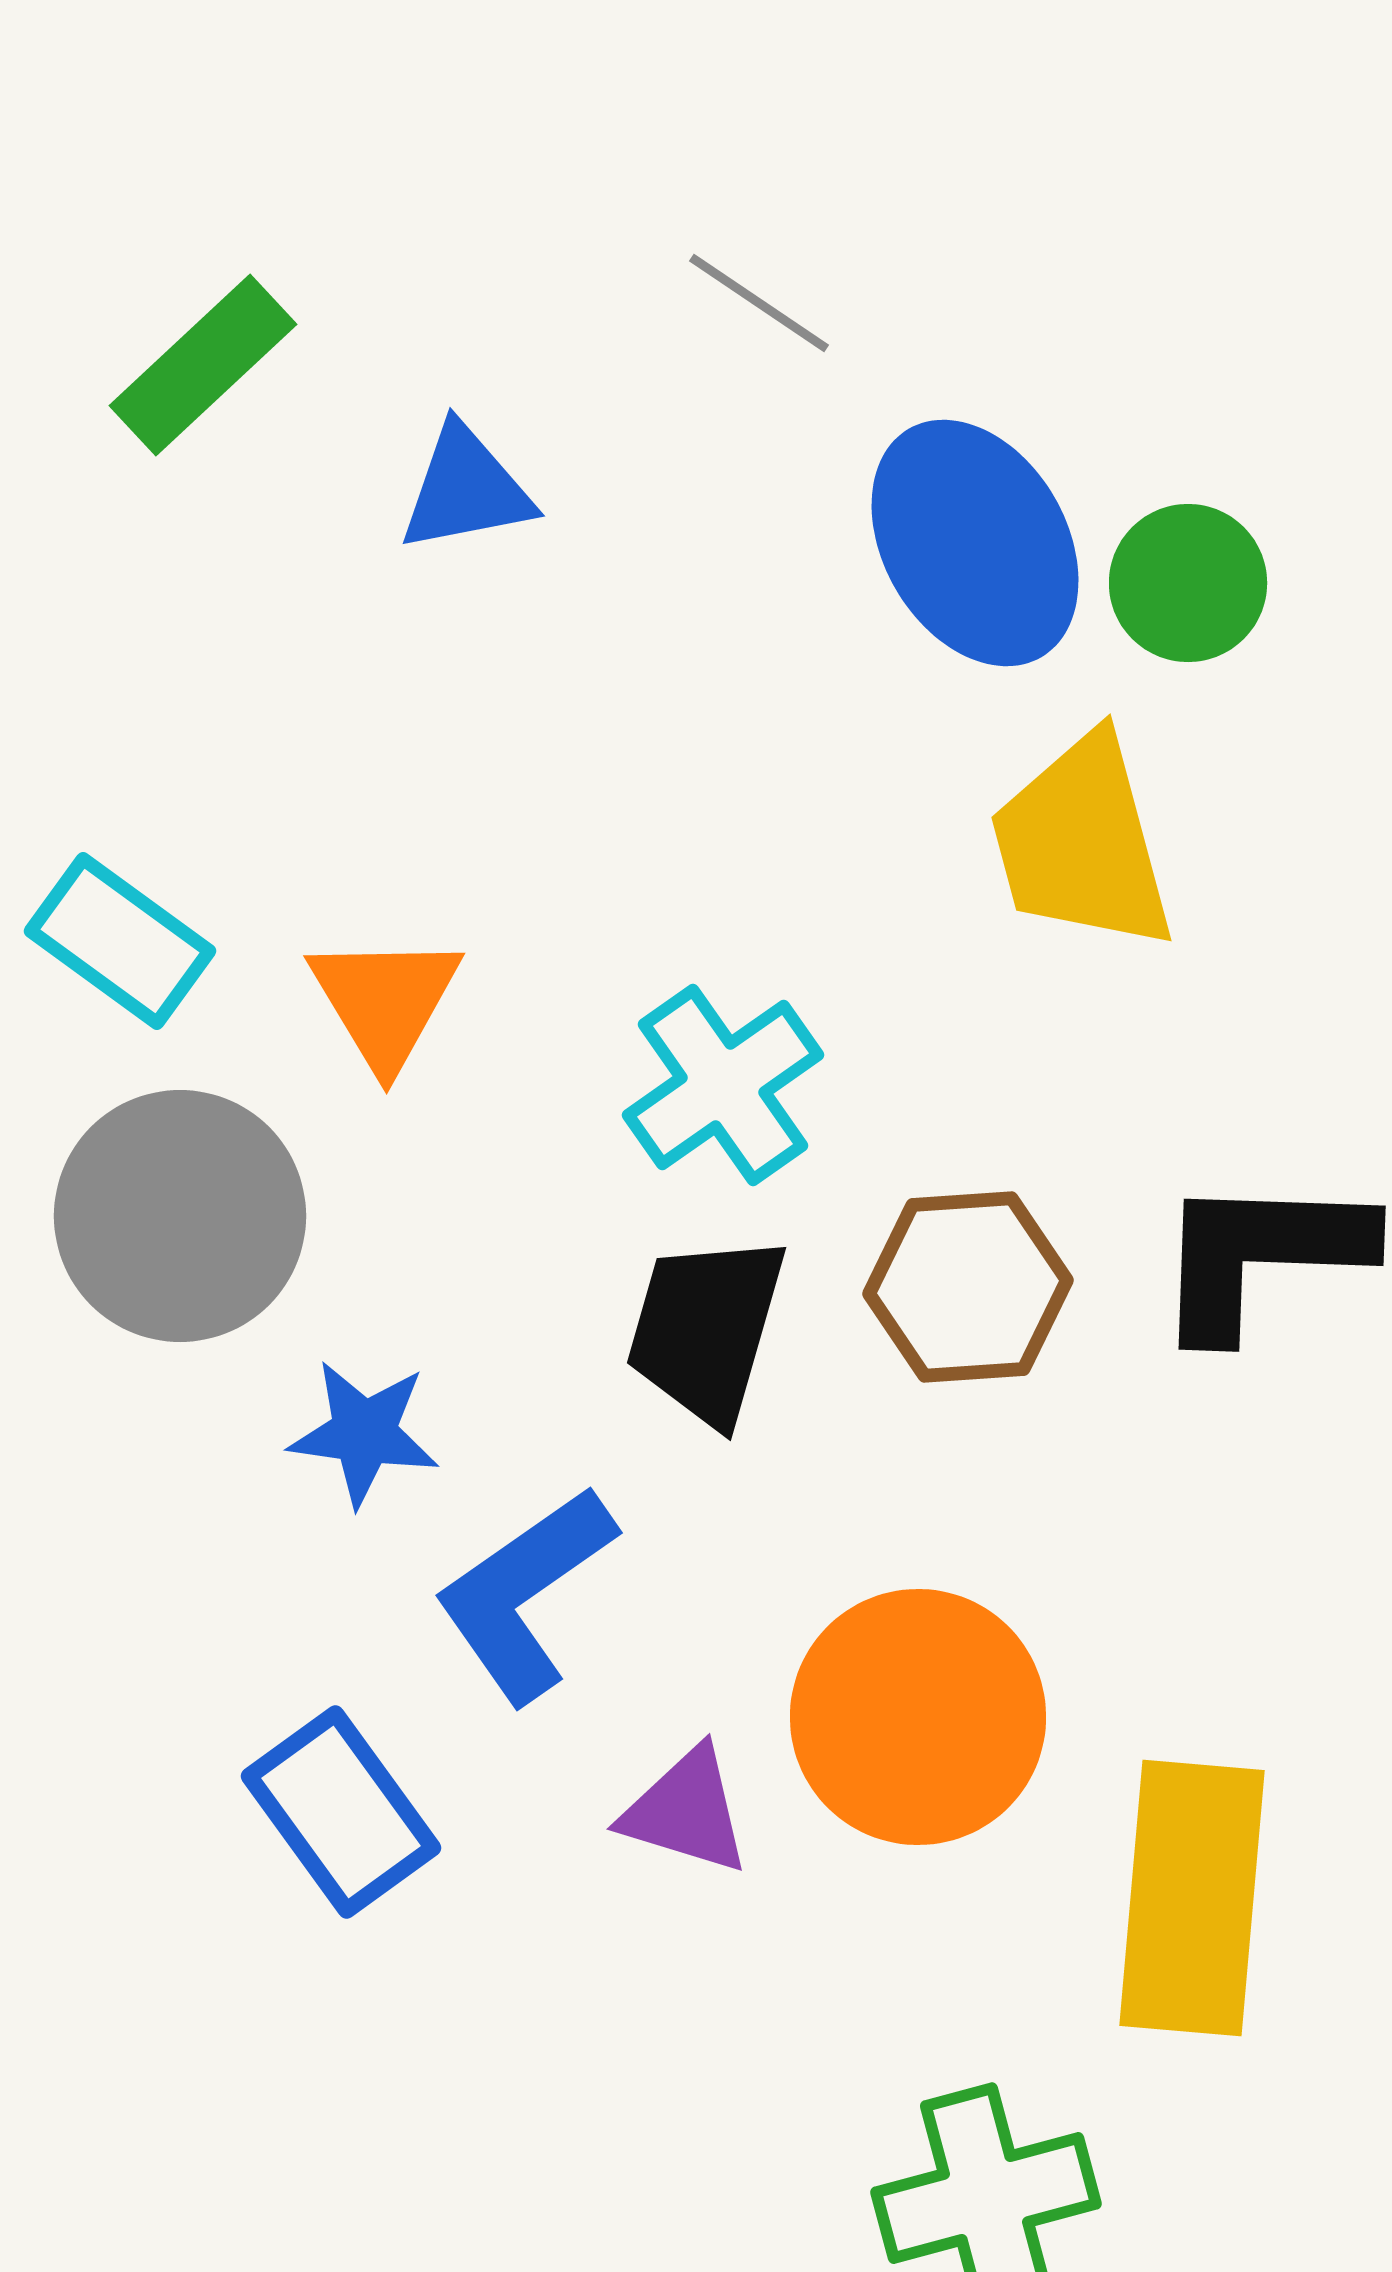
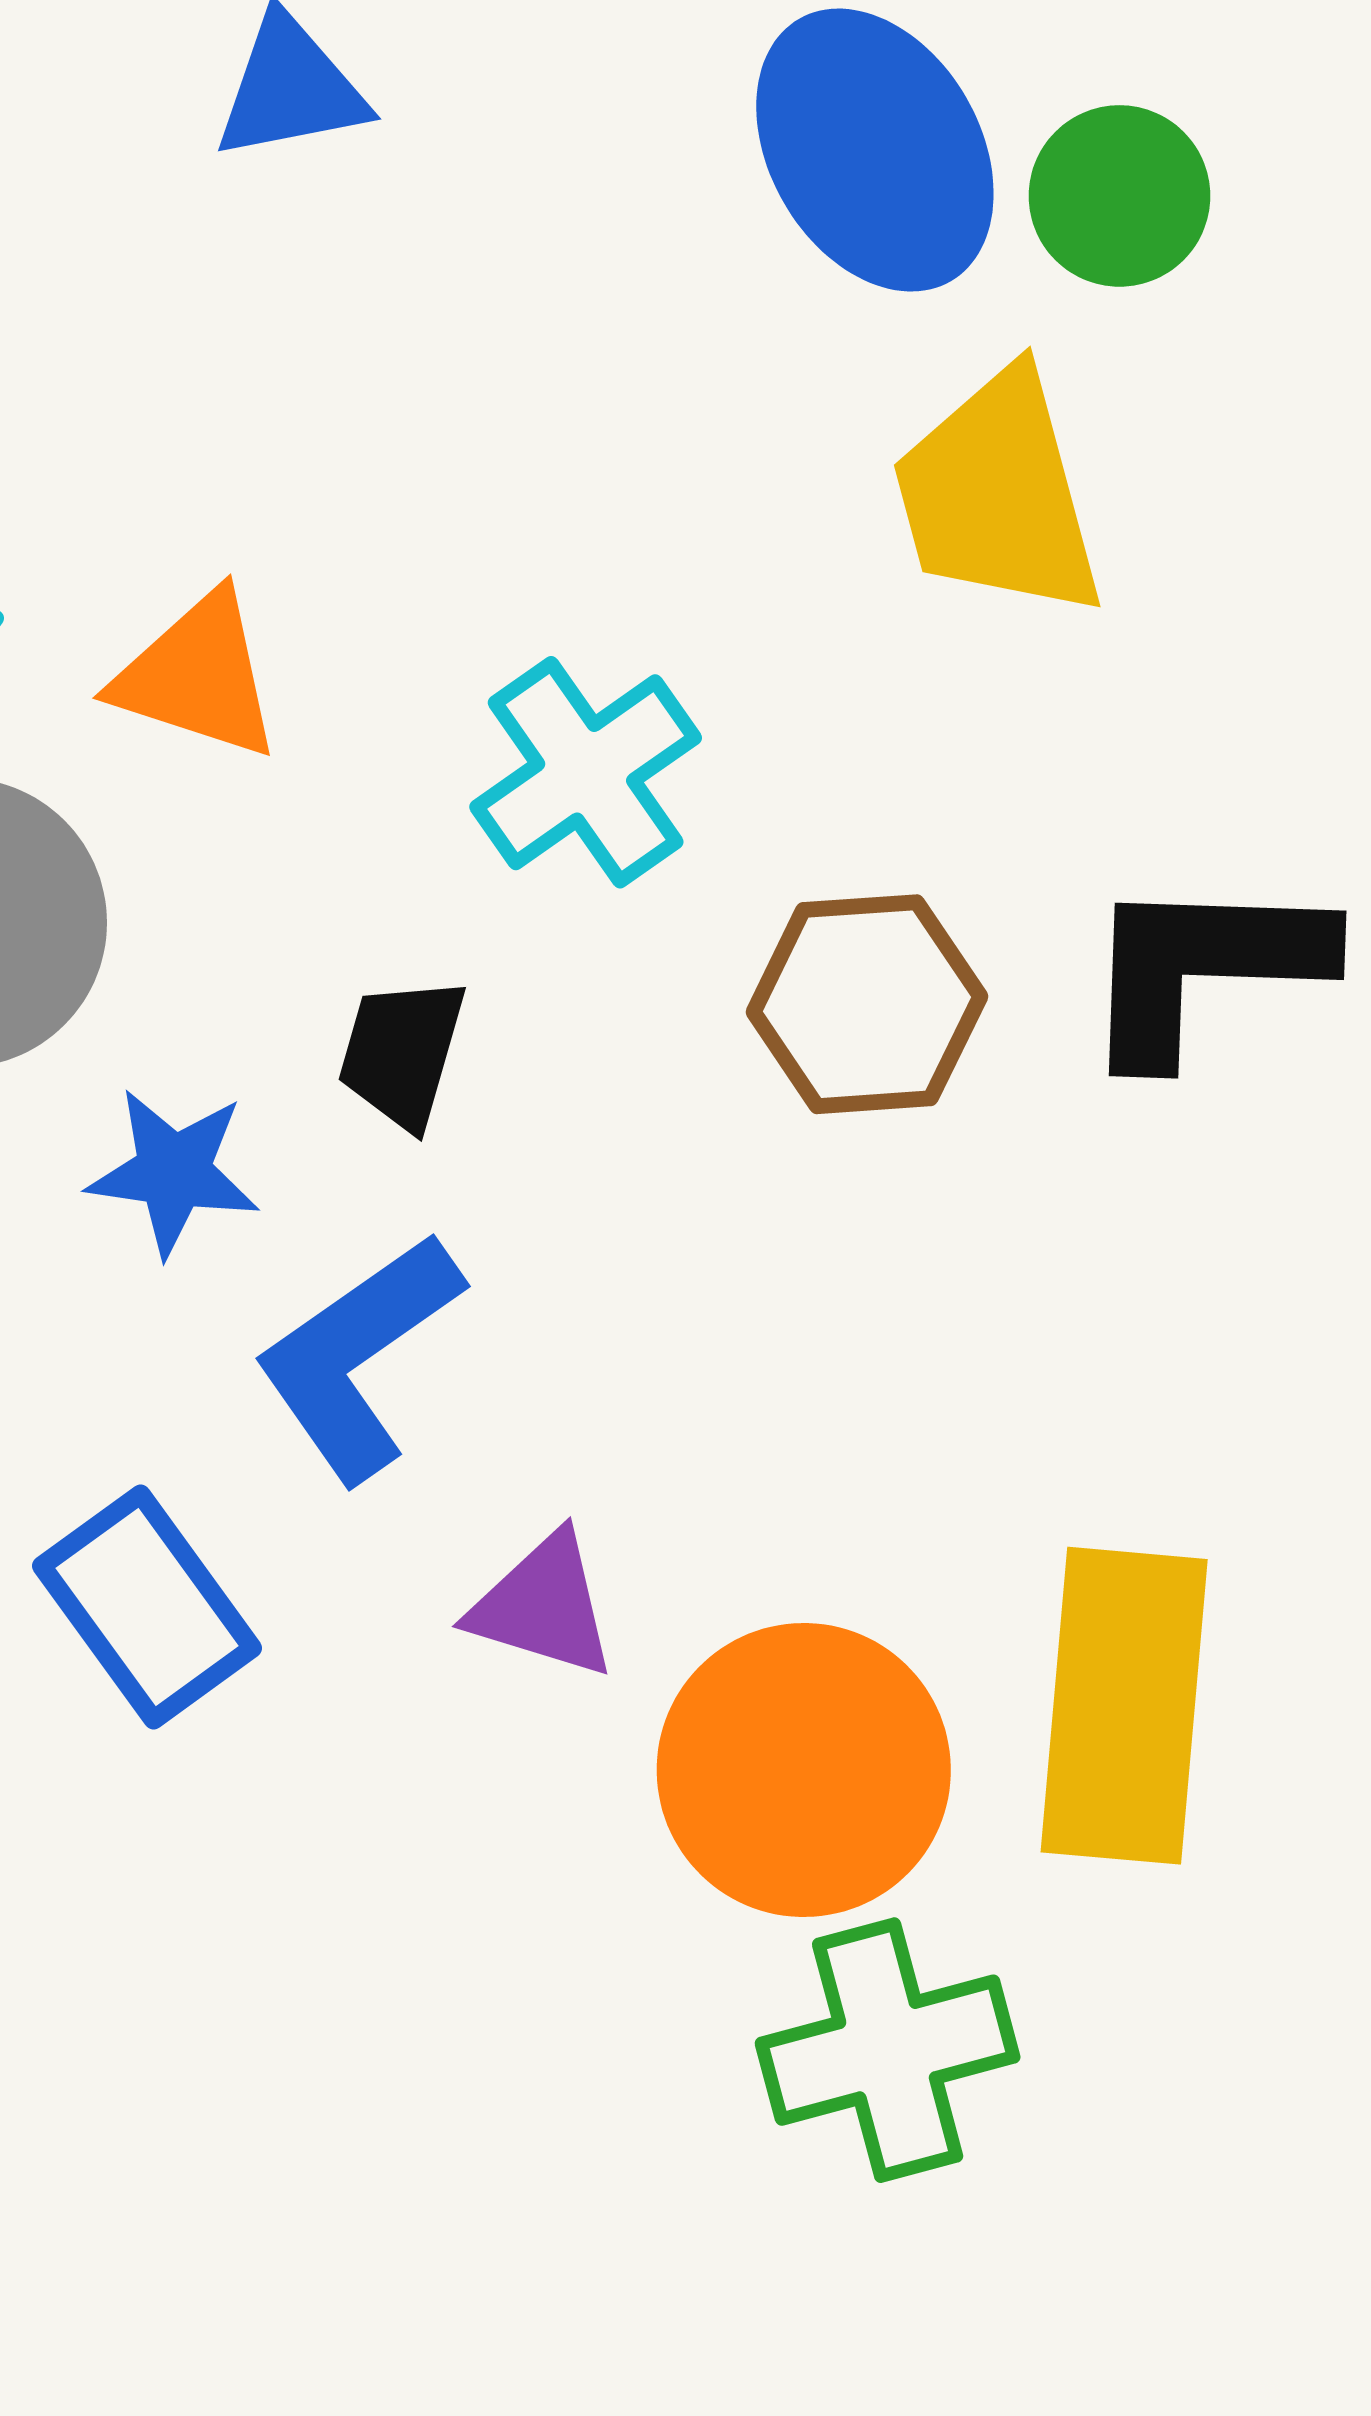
orange triangle: (385, 1001) -> (198, 676), turned -41
black trapezoid: (706, 1329) -> (402, 1052), moved, size x0.7
orange circle: (918, 1717) -> (804, 1770), moved

